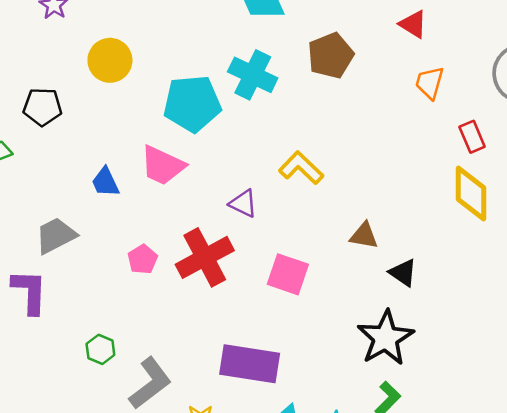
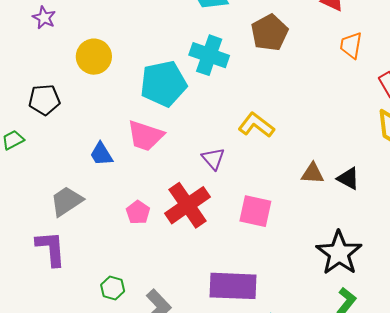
purple triangle: (243, 203) -> (213, 159), turned 30
black triangle: (403, 273) -> (348, 178), moved

